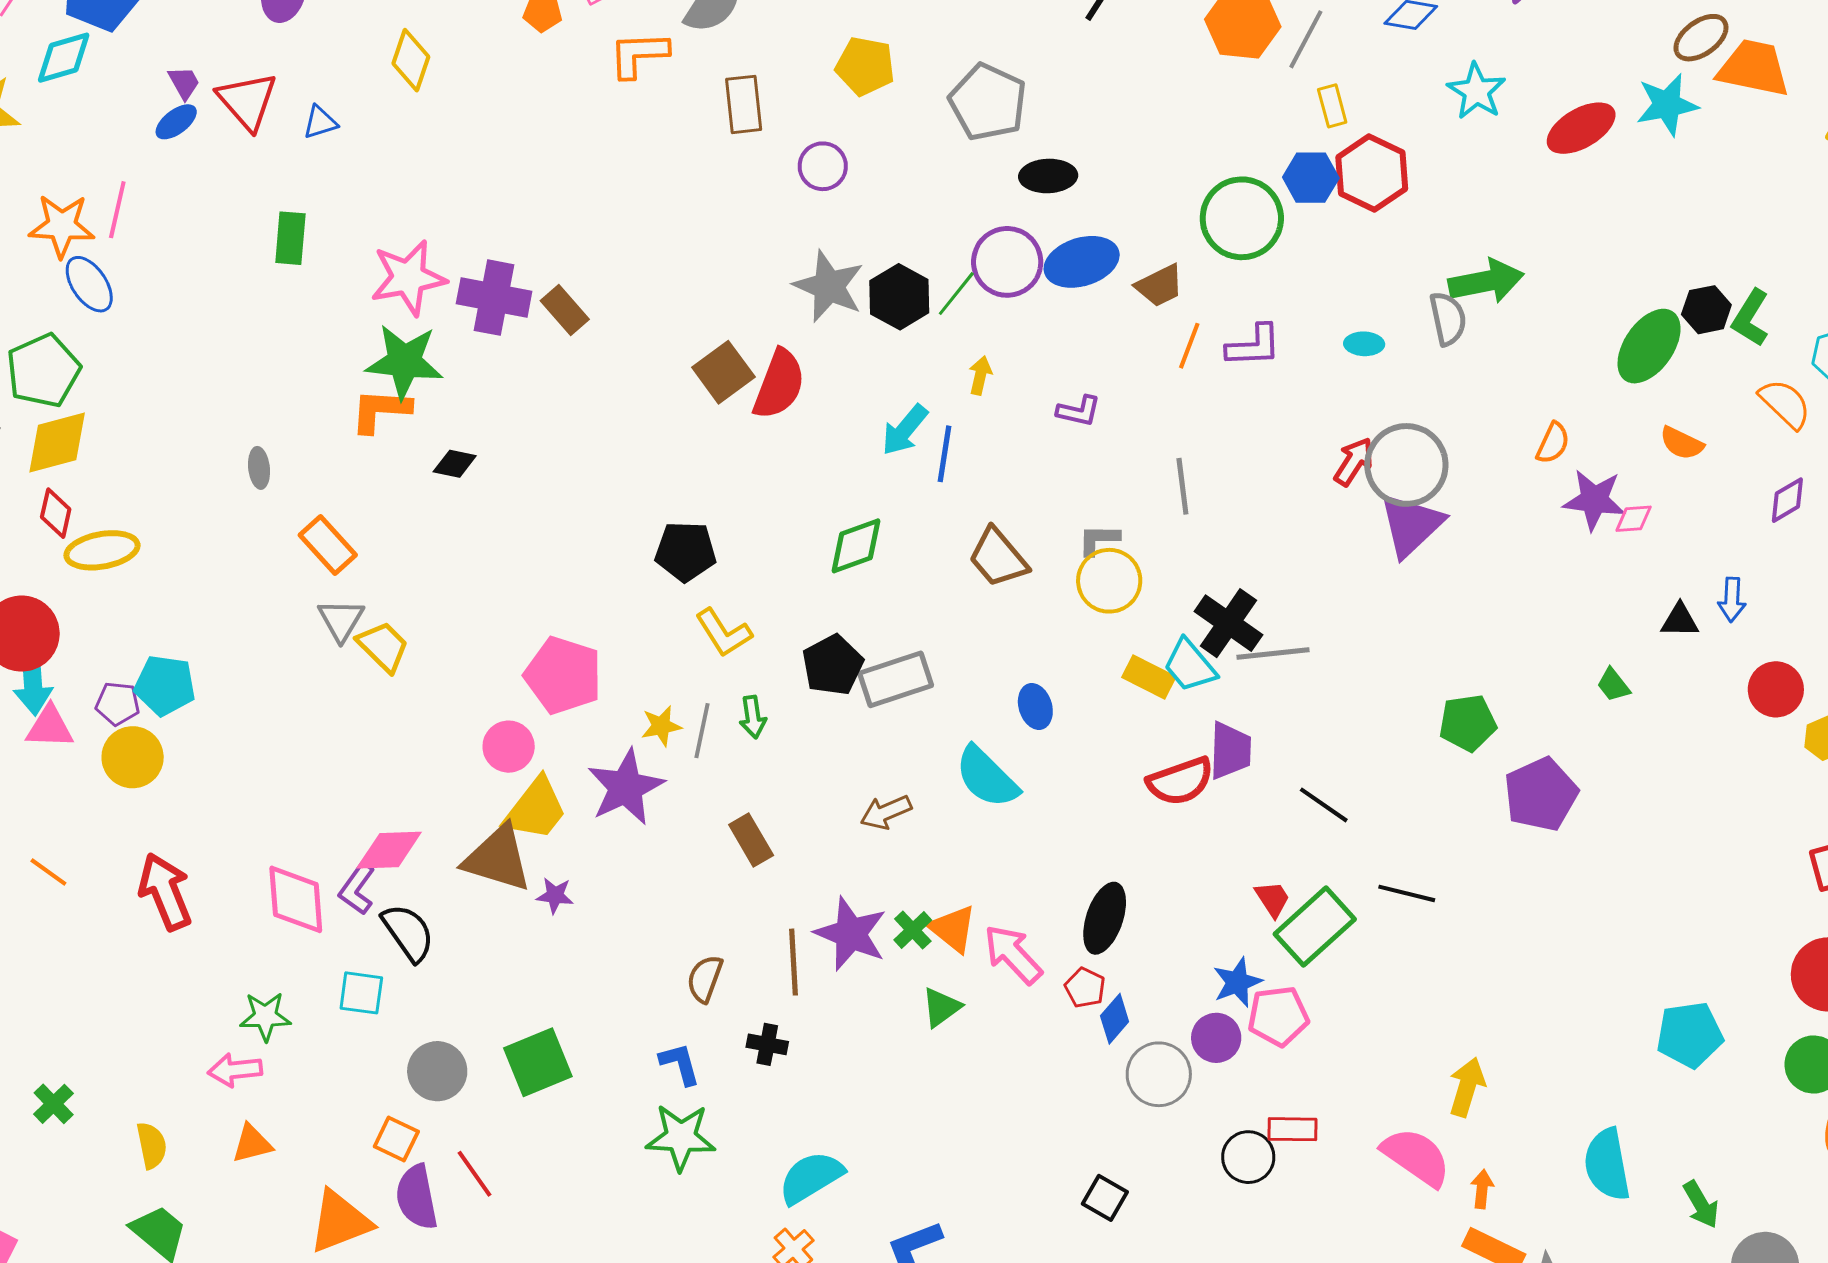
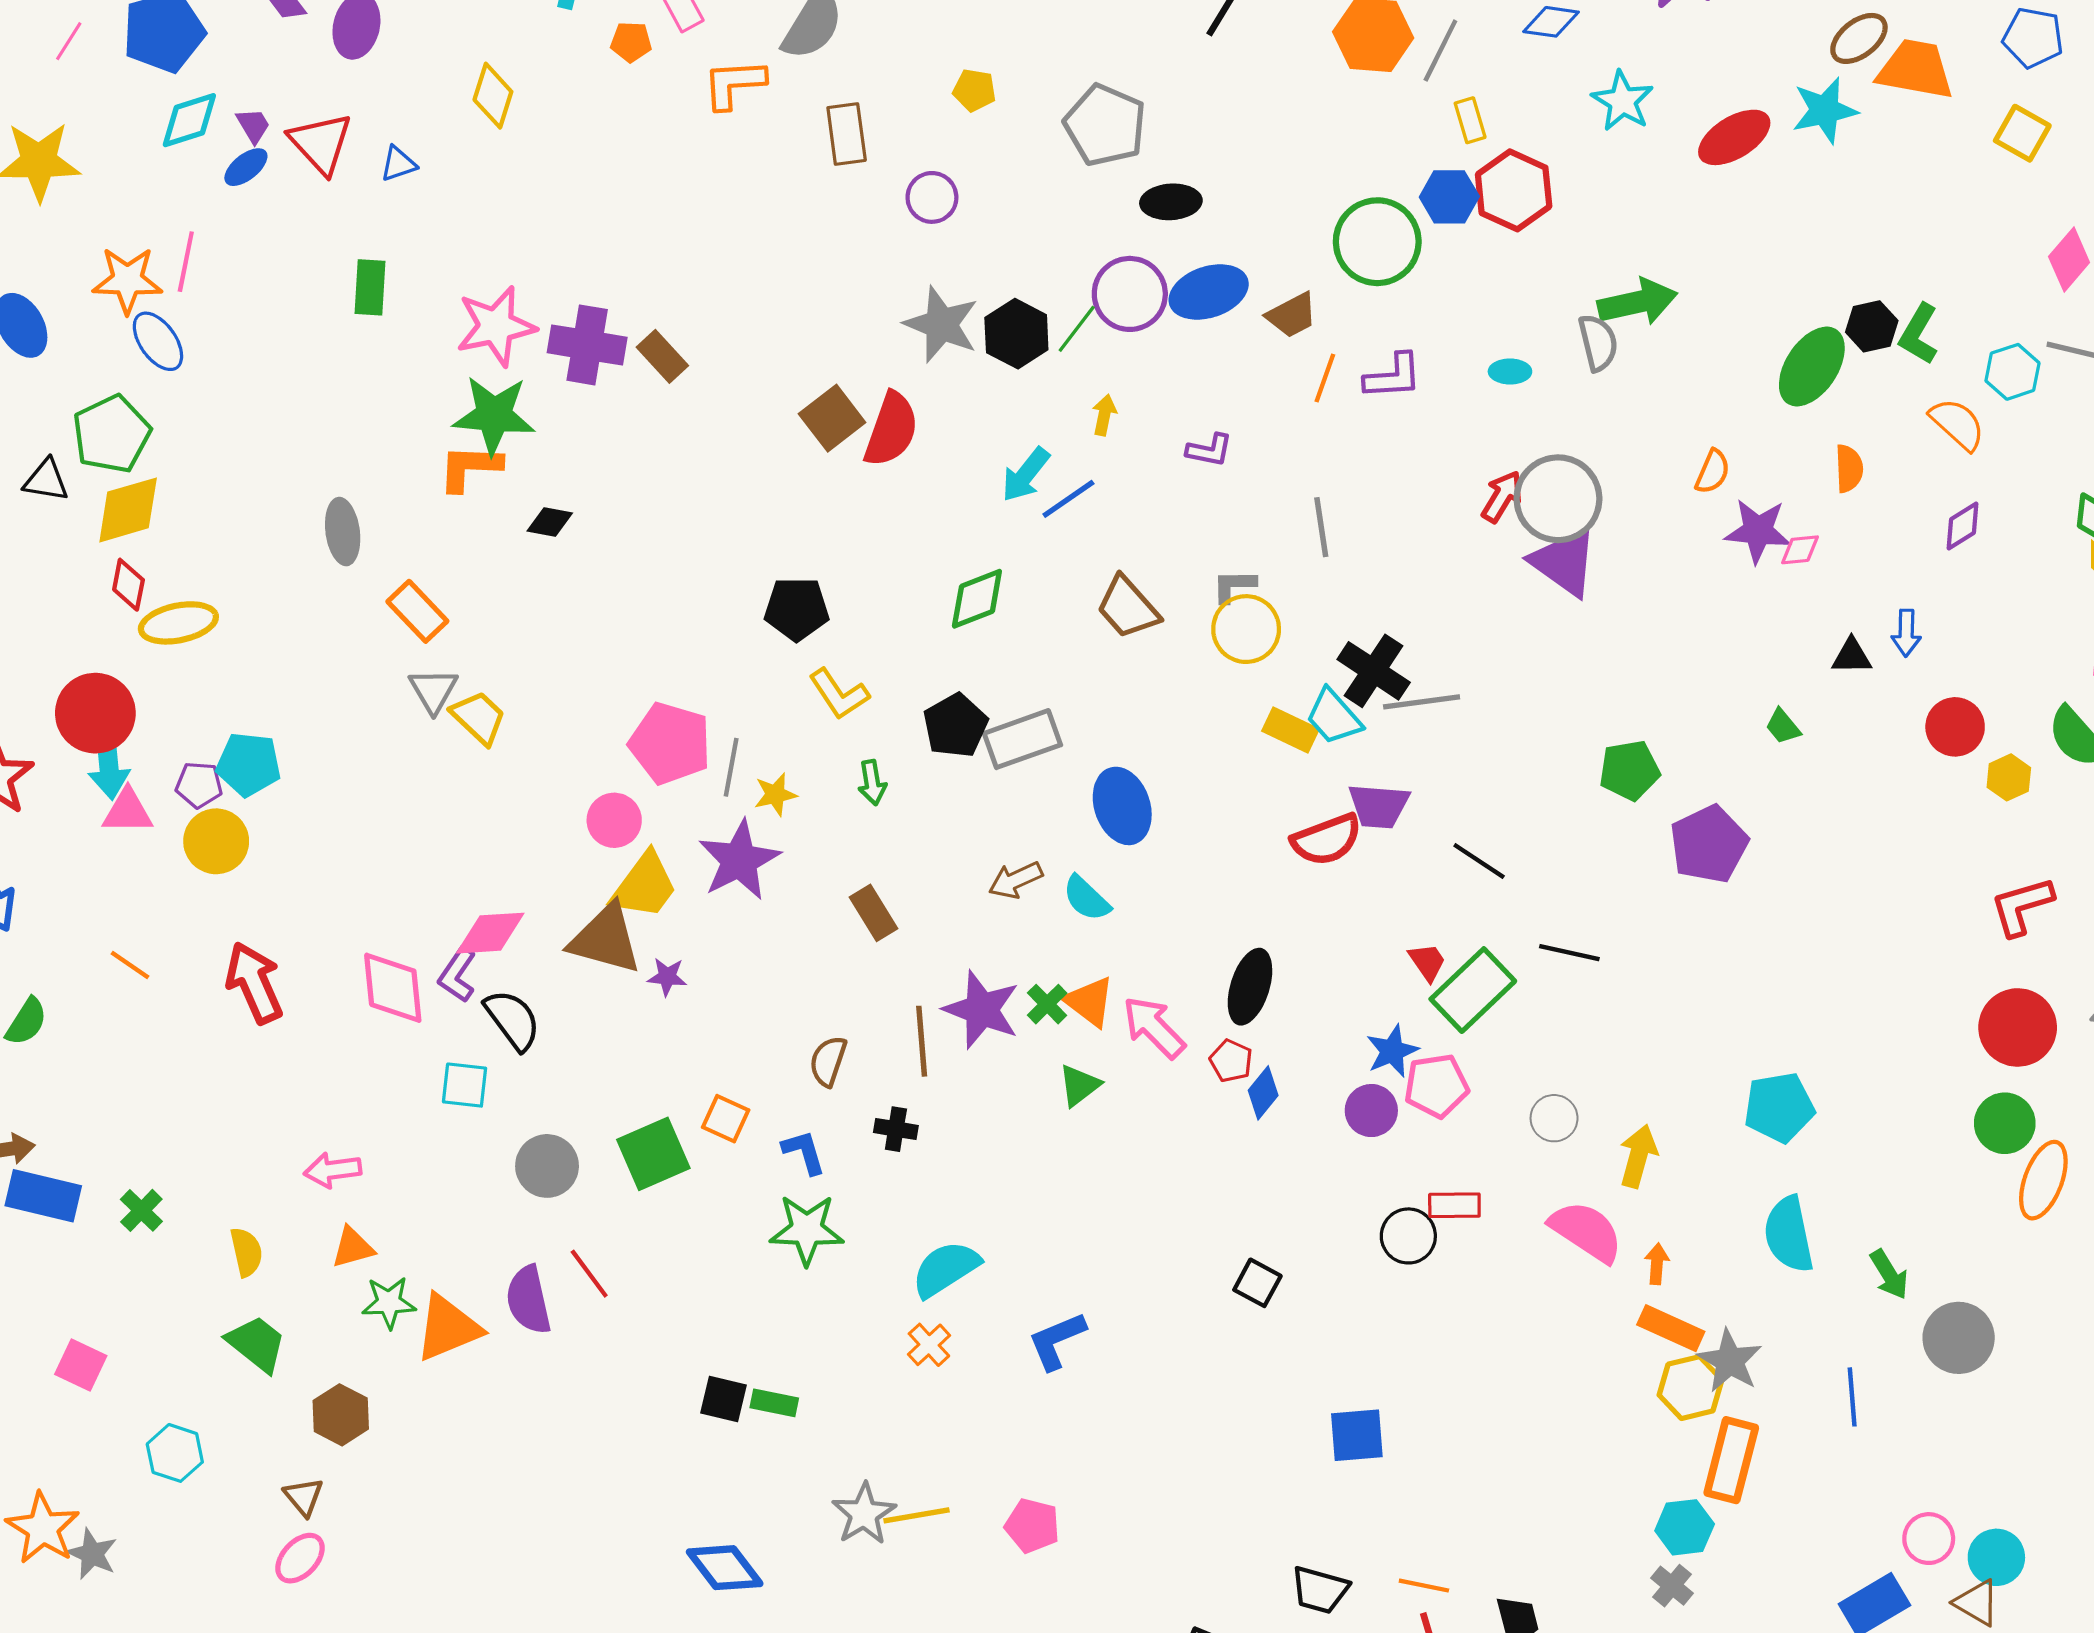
cyan diamond: (64, 58) -> (189, 120), moved
yellow pentagon: (865, 66) -> (974, 90), size x0.7
orange semicircle: (1682, 443) -> (1849, 468), turned -117
blue line: (945, 454) -> (1068, 499), turned 48
gray ellipse: (259, 468) -> (343, 532), size x1.5
purple triangle: (1411, 525) -> (1564, 562), turned -40
blue ellipse: (1035, 706) -> (1122, 806), moved, size x1.6
gray line: (702, 731) -> (731, 767), moved
purple trapezoid: (1230, 751) -> (1379, 806), turned 94
cyan semicircle: (987, 777) -> (1086, 898), moved, size x0.7
green star: (265, 1016) -> (389, 1303), moved
cyan pentagon: (1690, 1035) -> (1779, 1107), moved
gray circle: (1159, 1074) -> (1554, 1118), moved, size x0.7
orange square: (396, 1139) -> (726, 1119), moved

